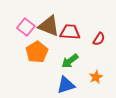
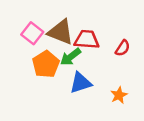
green arrow: (70, 61) -> (71, 57), moved
blue triangle: (66, 85) -> (80, 83), moved

